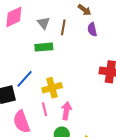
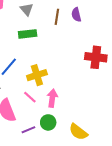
brown line: (63, 27) -> (57, 17), moved
pink line: (44, 109) -> (30, 97), turned -32

